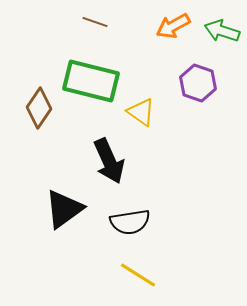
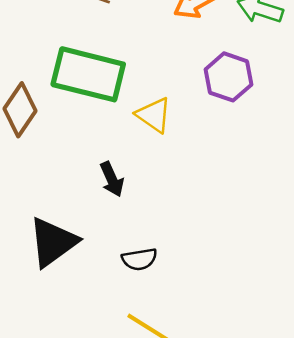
black arrow: (109, 161) -> (112, 179), size x0.6
black semicircle: (130, 222) -> (139, 259), size x0.7

